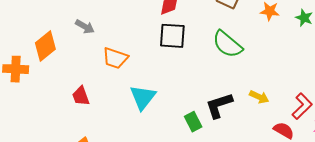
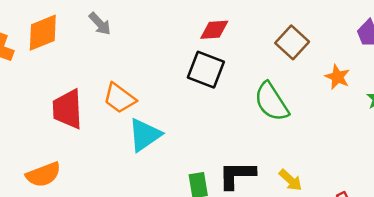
orange trapezoid: (115, 58) -> (119, 98), moved
red trapezoid: (81, 96) -> (67, 109), size x1.5

